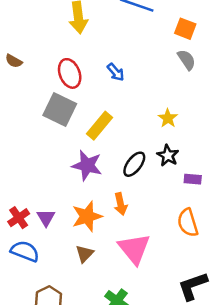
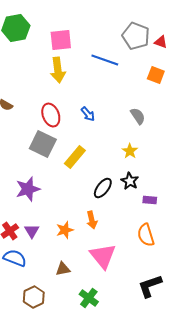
orange square: (185, 29) -> (156, 75), moved
gray semicircle: (186, 60) -> (138, 116), moved
purple star: (87, 165) -> (28, 189), moved, turned -30
orange star: (87, 216) -> (65, 230), size x0.7
brown triangle: (85, 254) -> (63, 269), moved, turned 35

